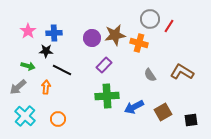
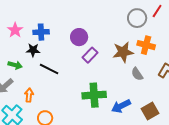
red line: (169, 26) -> (157, 11), moved
brown star: (115, 35) -> (123, 52), moved
orange cross: (139, 43) -> (146, 45), moved
purple rectangle: (104, 65) -> (90, 55), moved
orange arrow: (46, 87) -> (29, 95), moved

